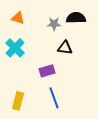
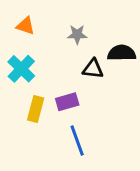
black semicircle: (76, 18) -> (122, 53), moved
yellow rectangle: (18, 101) -> (36, 109), moved

